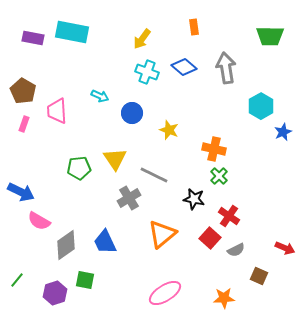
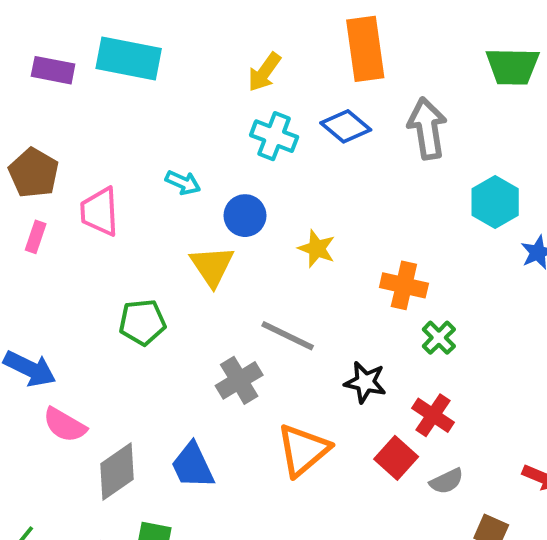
orange rectangle: (194, 27) -> (365, 49), size x2.0
yellow triangle: (115, 159) -> (212, 266), moved
green cross: (219, 176) -> (439, 338), moved

